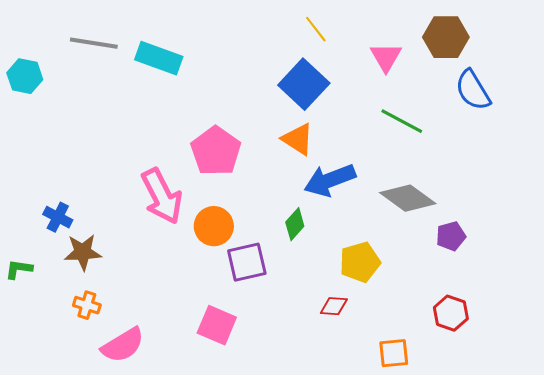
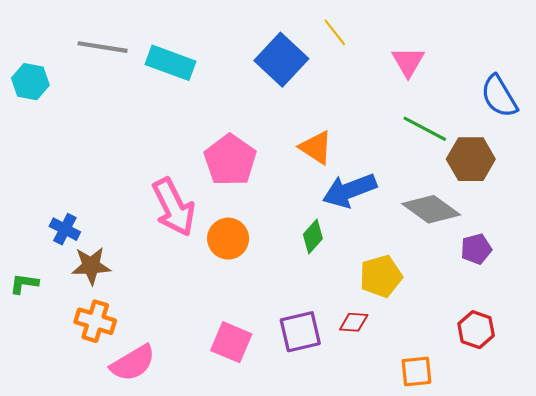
brown hexagon: (446, 37) -> (471, 159), moved
blue square: (304, 84) -> (281, 60), moved
purple square: (247, 262) -> (300, 332), moved
orange cross: (87, 305) -> (95, 321), size x1.4

